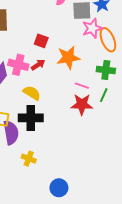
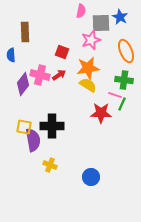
pink star: (92, 28) -> (91, 40), moved
pink line: (82, 86) -> (115, 95), moved
yellow semicircle: (32, 93) -> (88, 85), moved
blue circle: (59, 188) -> (91, 177), moved

